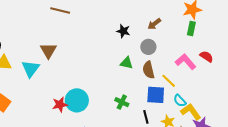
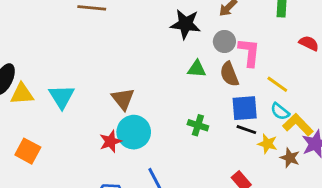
black star: (123, 31) -> (186, 24), size x1.5
brown triangle: (48, 51) -> (123, 99), moved
pink L-shape: (186, 62) -> (249, 52), moved, turned 55
yellow line: (169, 81) -> (277, 84), moved
black line: (146, 117) -> (246, 130), moved, turned -48

